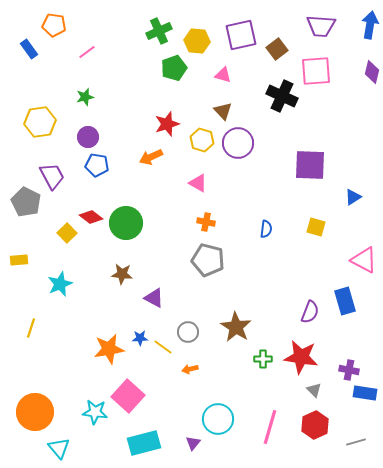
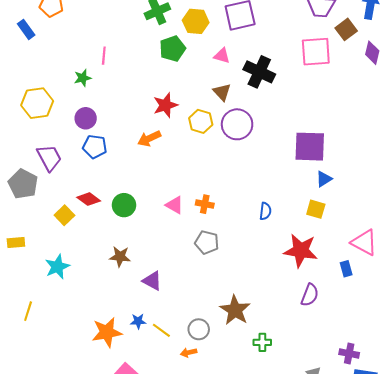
brown square: (277, 49) -> (346, 29), moved
pink line: (87, 52) -> (104, 56), moved, turned -48
black cross: (282, 96) -> (259, 72), moved
pink triangle: (198, 183) -> (174, 205), moved
blue triangle: (353, 197) -> (324, 179), moved
green circle: (126, 223) -> (124, 205), size x0.7
gray pentagon: (208, 260) -> (207, 242), size x0.7
blue rectangle: (345, 301) -> (346, 269), moved, size x0.6
gray circle: (188, 332) -> (199, 329), moved
red star: (301, 357) -> (301, 251), moved

